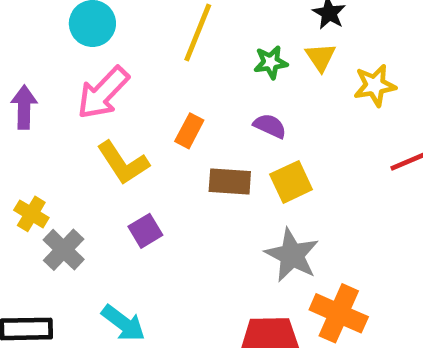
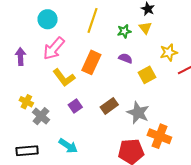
yellow star: (375, 85) -> (169, 52), moved
orange rectangle: (189, 131) -> (91, 62), size x1.6
brown rectangle: (230, 181) -> (109, 106), moved, turned -36
yellow square: (291, 182) -> (147, 75), moved

